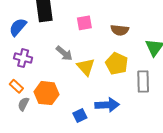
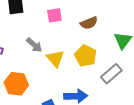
brown semicircle: (120, 30) -> (89, 23), turned -30
gray rectangle: (143, 81) -> (111, 74), turned 50

